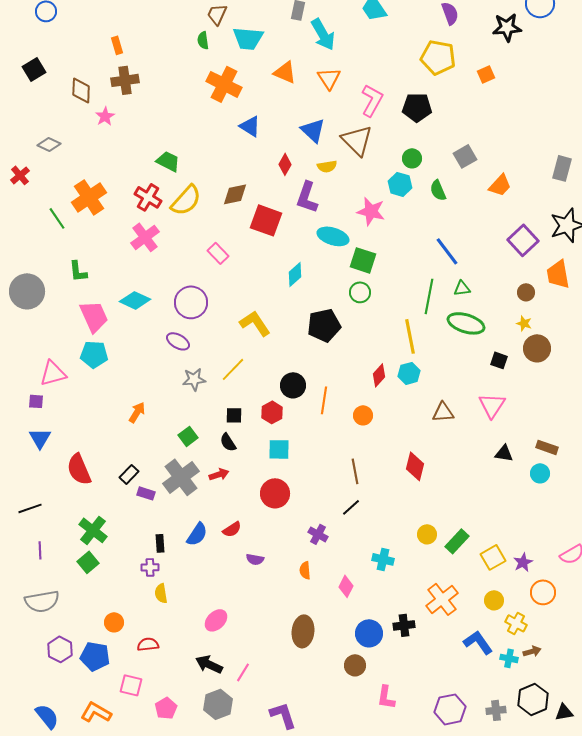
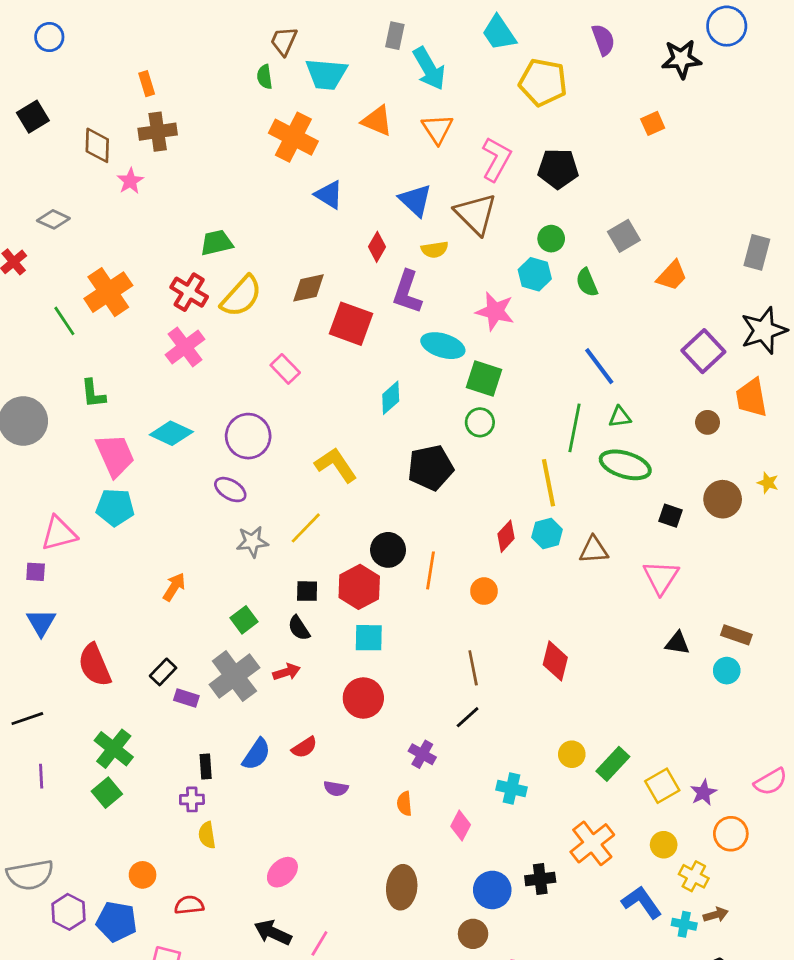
yellow pentagon: (438, 57) -> (543, 82), moved
green trapezoid: (168, 161) -> (217, 243), turned -40
yellow star: (524, 323) -> (768, 483), moved
red hexagon: (272, 412) -> (359, 587), size x1.4
brown triangle: (443, 412) -> (594, 550), moved
gray semicircle: (42, 601) -> (30, 875), moved

